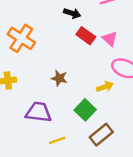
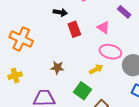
red rectangle: (86, 36) -> (74, 29), turned 42
pink triangle: (110, 39) -> (103, 27), moved

